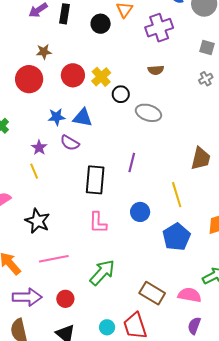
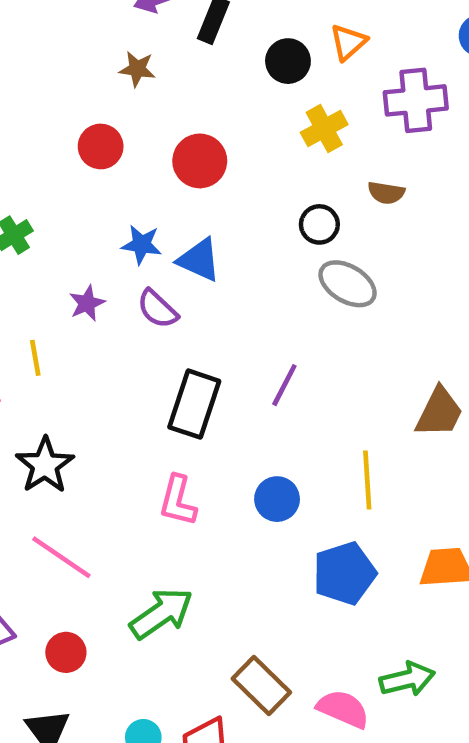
brown star: (44, 52) -> (137, 69), moved
yellow cross: (101, 77) -> (324, 128), moved
red circle: (29, 79) -> (101, 146), size x0.7
black circle: (121, 94) -> (319, 224), moved
yellow line: (34, 171) -> (35, 358), moved
pink line: (54, 259) -> (61, 557), turned 32

